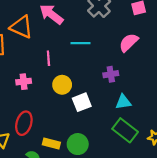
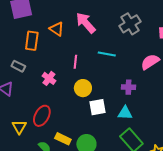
orange triangle: (21, 27) -> (57, 29), size x0.7
pink cross: (24, 82) -> (49, 78), turned 32
cyan triangle: (123, 102) -> (125, 113), moved

